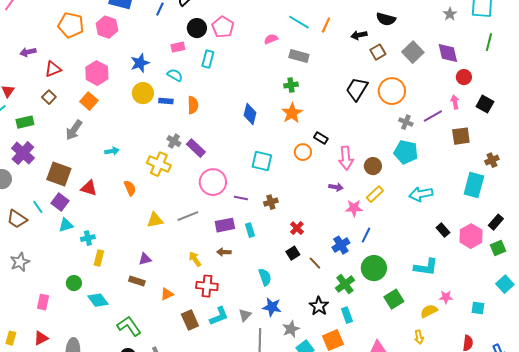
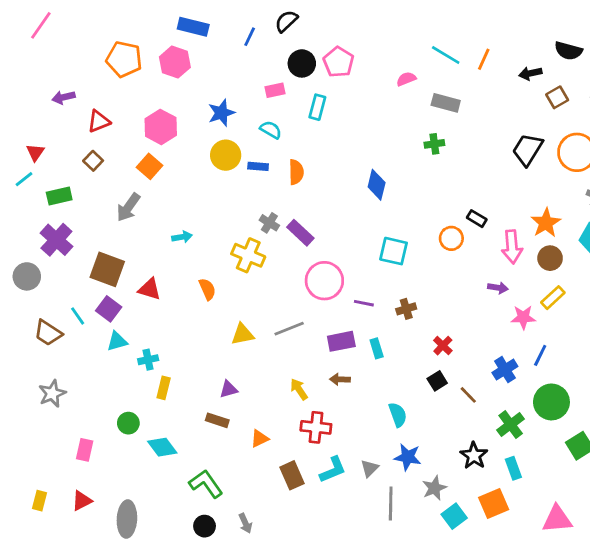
orange star: (292, 113) -> (546, 223), moved

